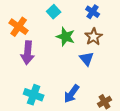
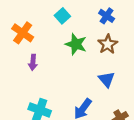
purple arrow: (28, 53) -> (33, 62), size x0.6
blue triangle: (87, 59) -> (107, 79), moved

